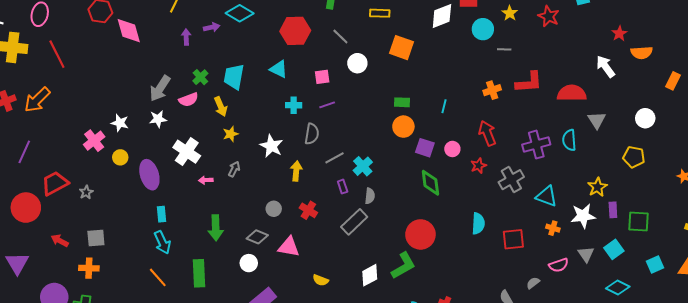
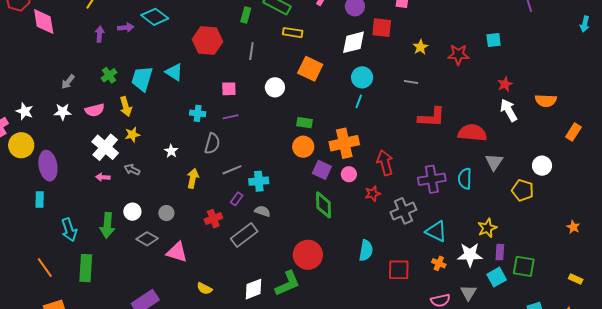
red star: (549, 16) -> (458, 55), turned -30
cyan circle: (483, 29) -> (362, 77), moved
red star: (619, 34) -> (505, 84), moved
gray line: (340, 36) -> (251, 51), turned 48
white circle: (357, 63) -> (275, 87), moved
cyan triangle: (279, 69) -> (174, 72), moved
gray arrow: (160, 88) -> (68, 82), size x0.6
orange cross: (492, 90) -> (344, 143), moved, size x1.6
pink semicircle: (188, 100) -> (95, 110), moved
cyan line: (444, 106) -> (359, 101), moved
white star: (271, 146) -> (171, 151), size x0.6
white cross: (187, 152) -> (105, 147), moved
yellow circle: (120, 157) -> (21, 145), size x1.6
yellow pentagon: (634, 157) -> (523, 190), moved
cyan cross: (363, 166) -> (259, 181), turned 30
gray arrow: (234, 169) -> (132, 170), turned -98
purple rectangle: (343, 187) -> (237, 199), turned 48
gray semicircle: (370, 196) -> (262, 211), turned -84
red cross: (308, 210) -> (213, 219), moved, turned 30
cyan rectangle: (162, 214) -> (40, 199), moved
cyan arrow: (162, 242) -> (69, 230), moved
cyan square: (614, 249) -> (497, 277), moved
white circle: (249, 263) -> (132, 212), moved

